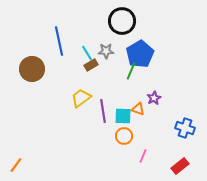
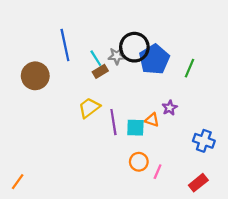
black circle: (122, 21) -> (134, 47), moved
green line: (131, 71) -> (189, 68), moved
orange circle: (124, 136) -> (139, 162), moved

